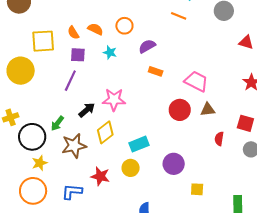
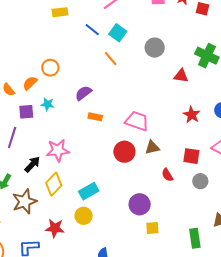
orange line: (179, 16) -> (111, 59), turned 35
orange circle: (124, 26) -> (50, 68), moved
orange semicircle: (95, 29) -> (30, 83), turned -63
purple square: (78, 55) -> (26, 112), moved
red semicircle: (219, 139) -> (167, 175), turned -32
purple circle: (174, 164) -> (140, 204), moved

